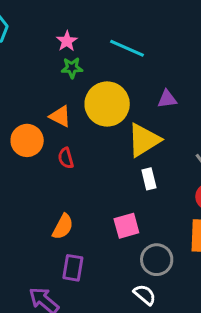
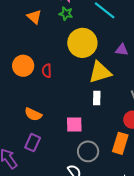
orange triangle: (60, 116) -> (34, 17), moved
orange circle: (27, 140) -> (23, 66), moved
orange semicircle: (63, 227) -> (33, 114), turned 72

